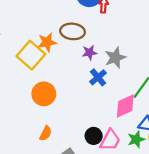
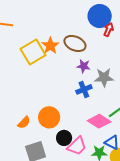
orange star: (47, 42) -> (50, 46), turned 30
orange circle: (44, 94) -> (49, 117), moved
pink diamond: (125, 106) -> (99, 121), turned 40

